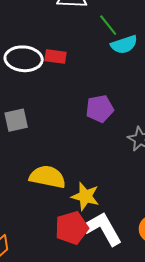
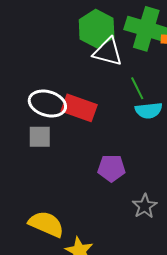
red rectangle: (55, 56) -> (79, 108), size x1.6
gray square: (16, 120) -> (40, 137), moved

